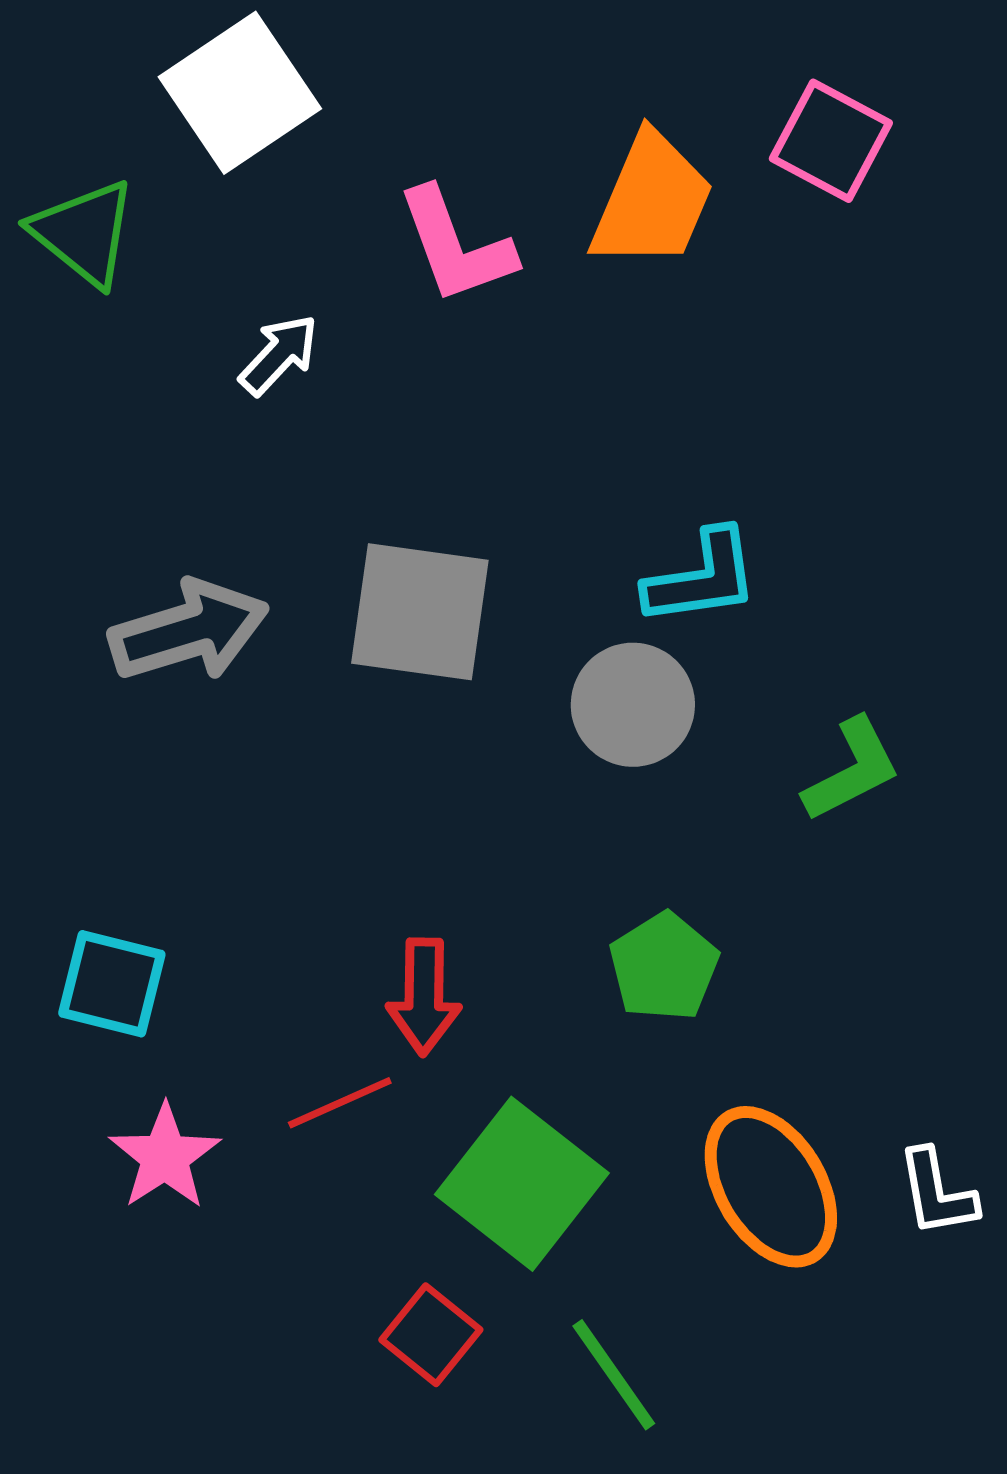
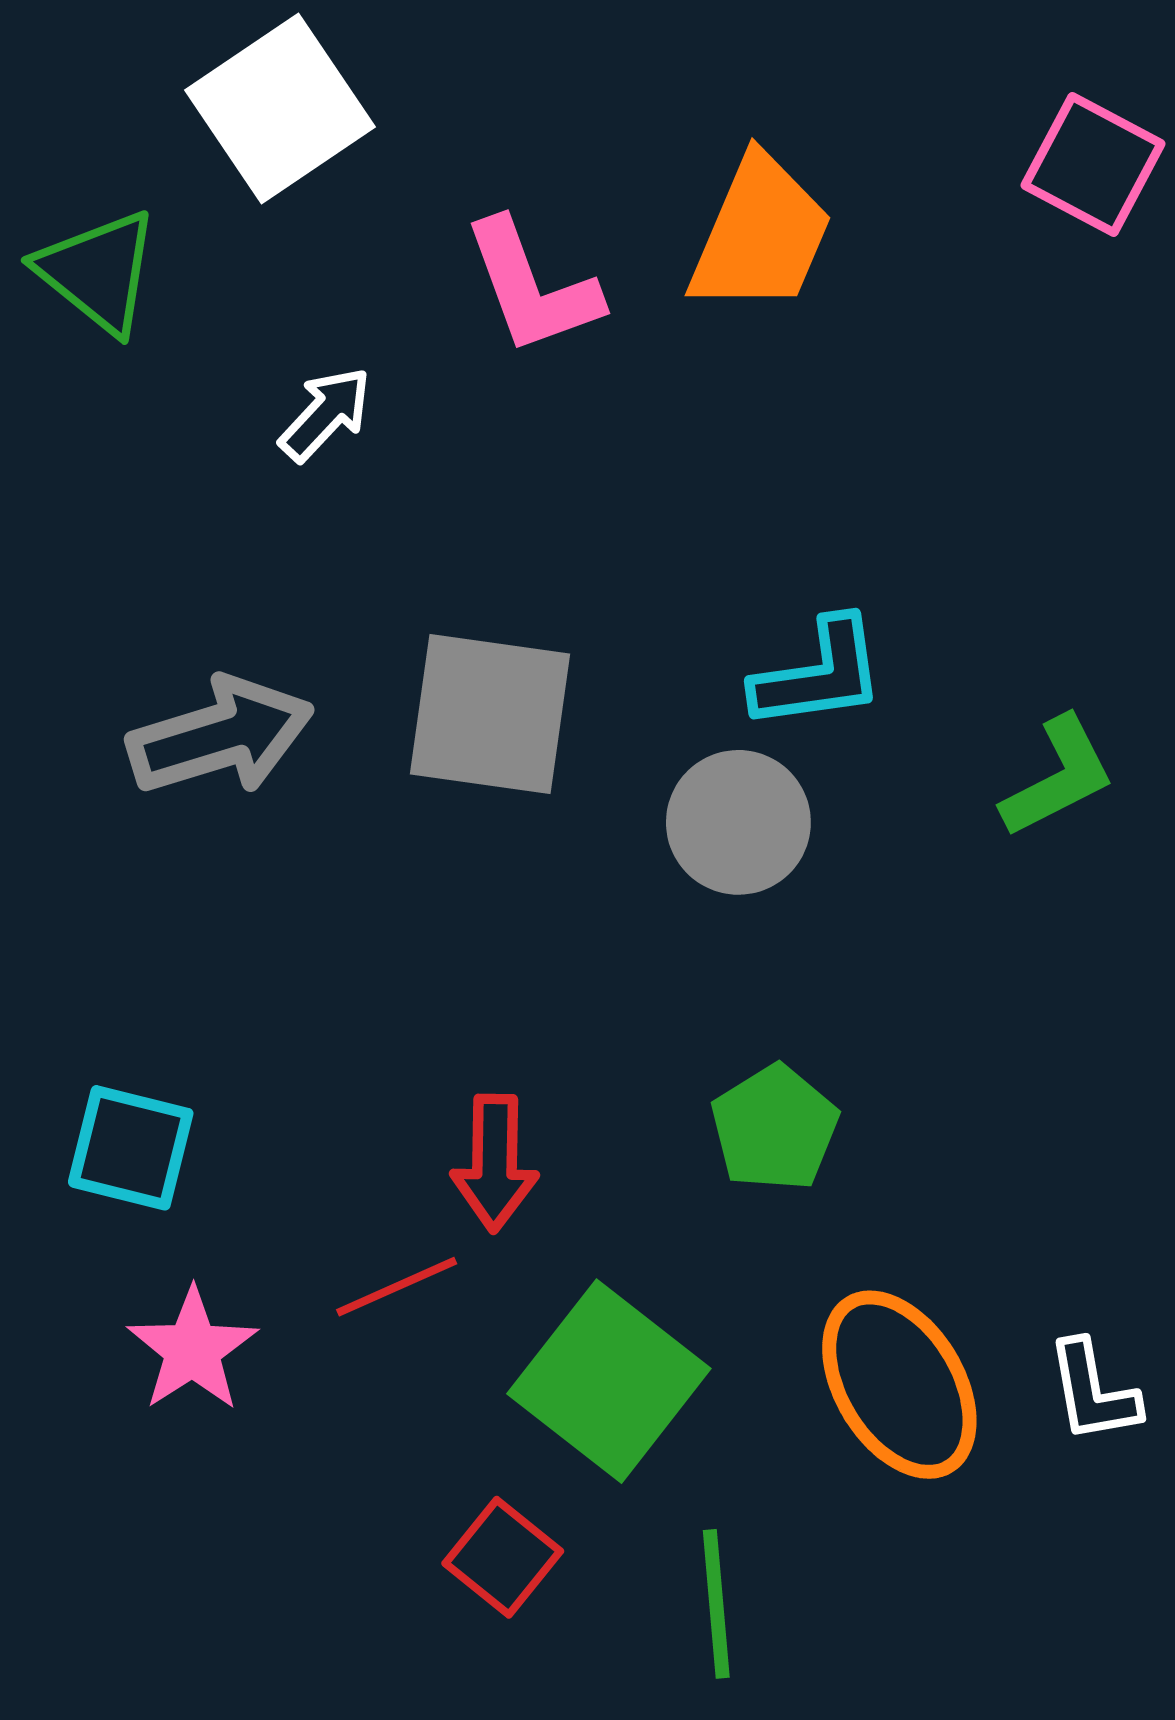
pink square: (831, 141) -> (1093, 164), moved
green L-shape: (852, 770) -> (1058, 777), moved
green line: (614, 1375) -> (716, 1604), turned 30

